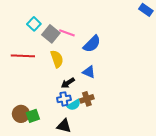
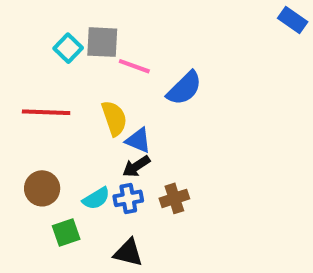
gray square: (51, 34) -> (102, 42), moved, turned -36
blue triangle: (89, 72) -> (138, 140), moved
cyan semicircle: (74, 105) -> (96, 198), moved
brown circle: (21, 114) -> (42, 188), moved

